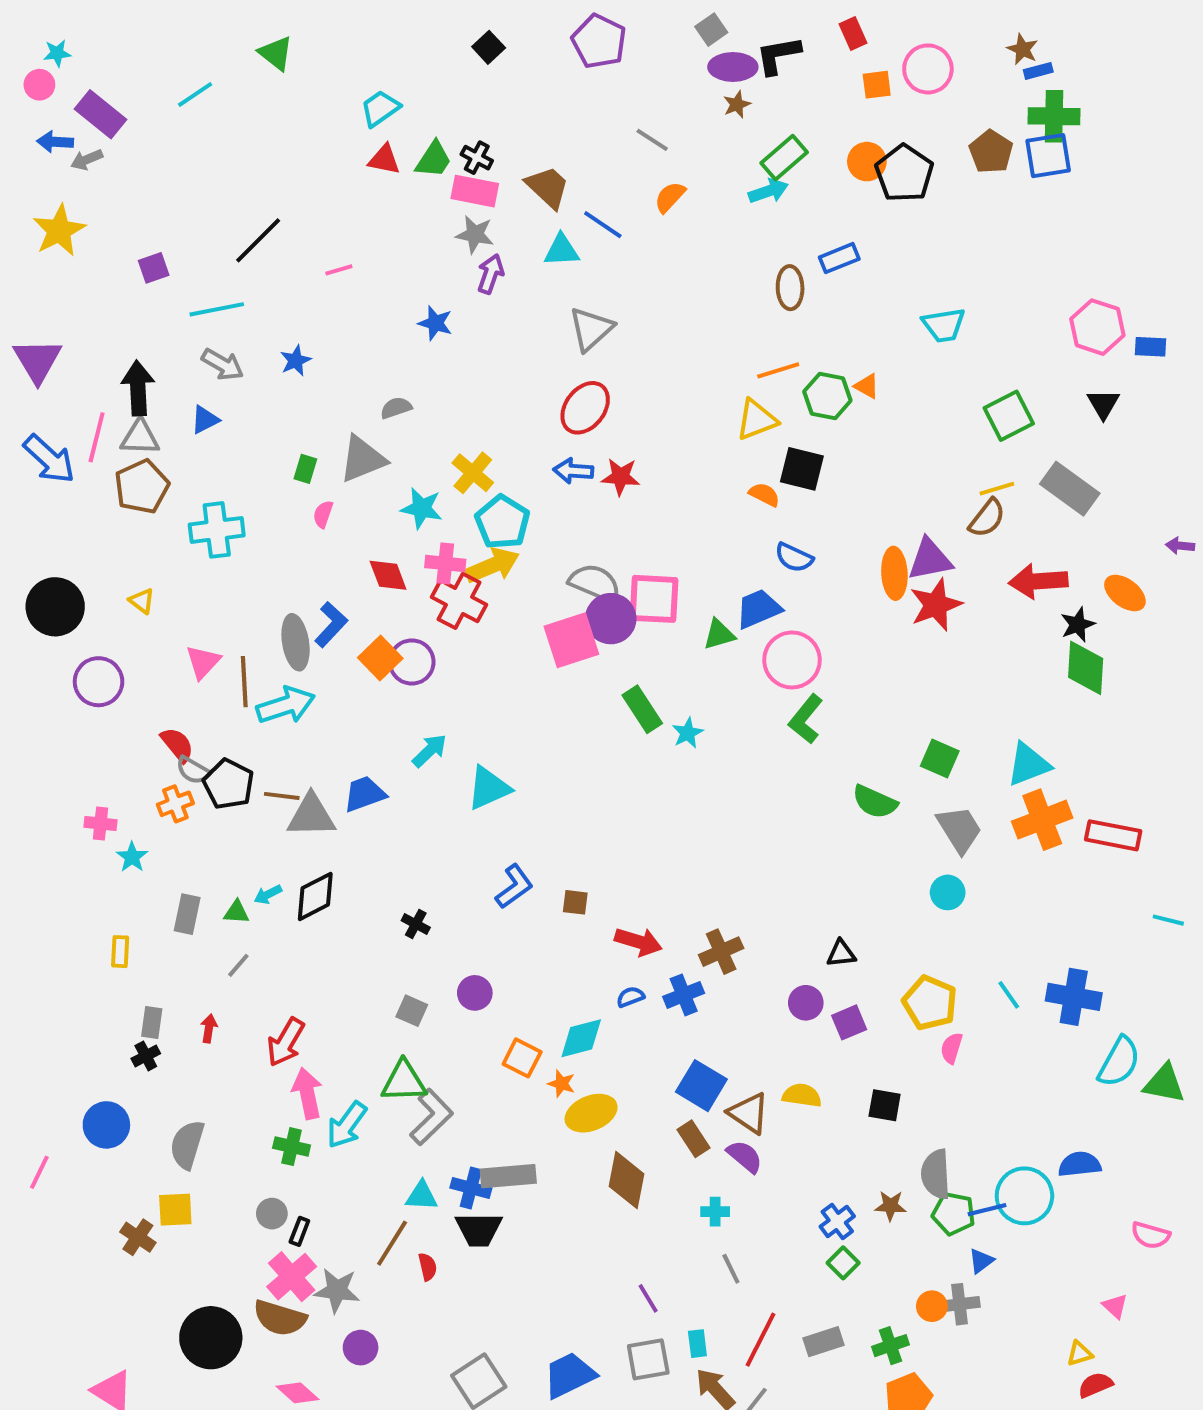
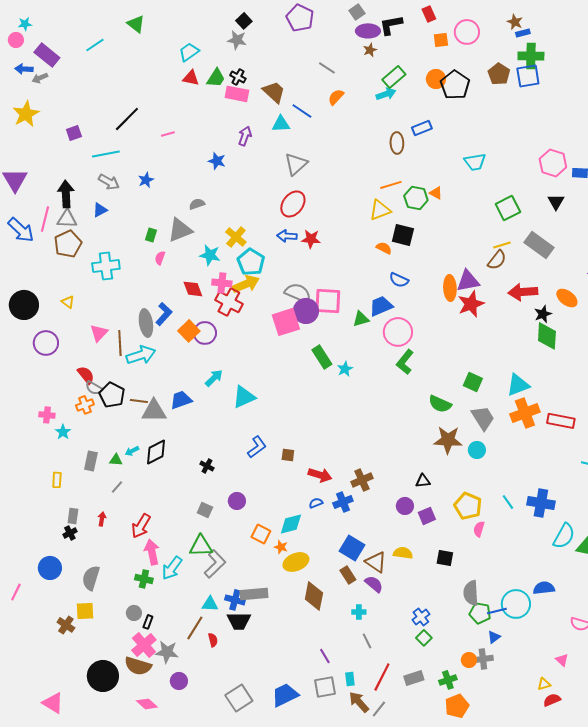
gray star: (475, 234) -> (237, 40), moved
brown star: (890, 1206) -> (448, 440), moved, size x1.8

